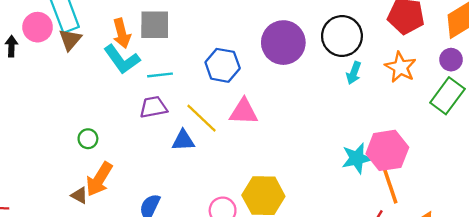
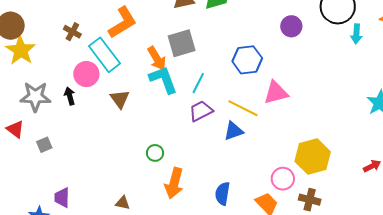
brown triangle: (70, 40) -> (120, 99), moved
purple circle: (283, 43) -> (291, 26), size x0.6
cyan L-shape: (122, 59) -> (163, 80), turned -148
cyan line: (160, 75) -> (198, 83), turned -40
brown triangle: (79, 195) -> (123, 203), moved

